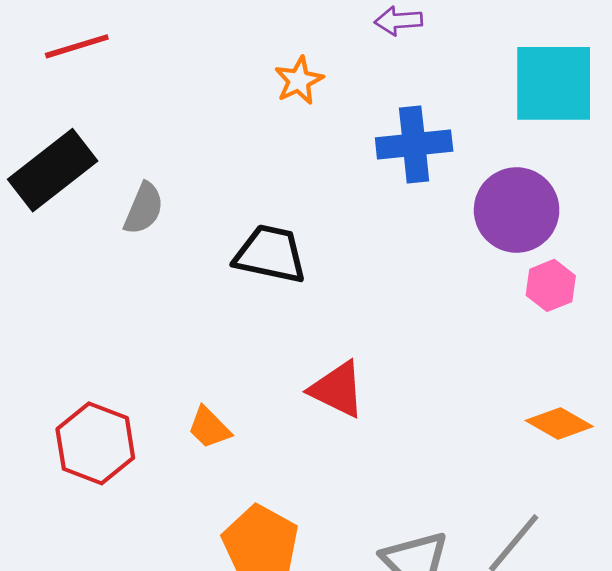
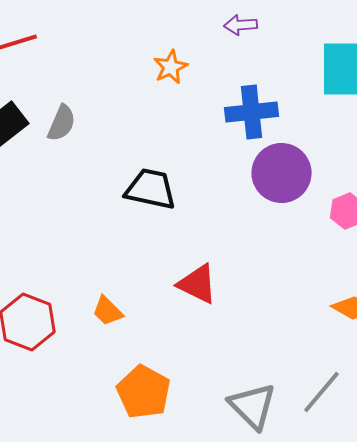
gray semicircle: (144, 209) -> (62, 123), moved
purple circle: (517, 210) -> (282, 173), moved

